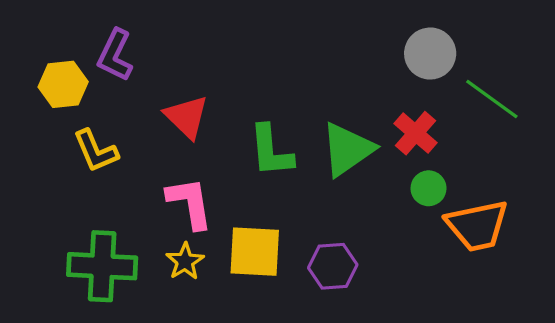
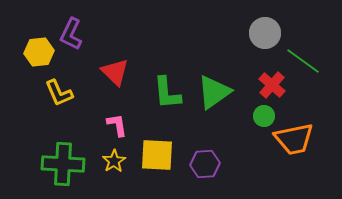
red cross: (416, 133) -> (272, 85), moved
pink L-shape: (190, 203) -> (117, 125), size x0.7

